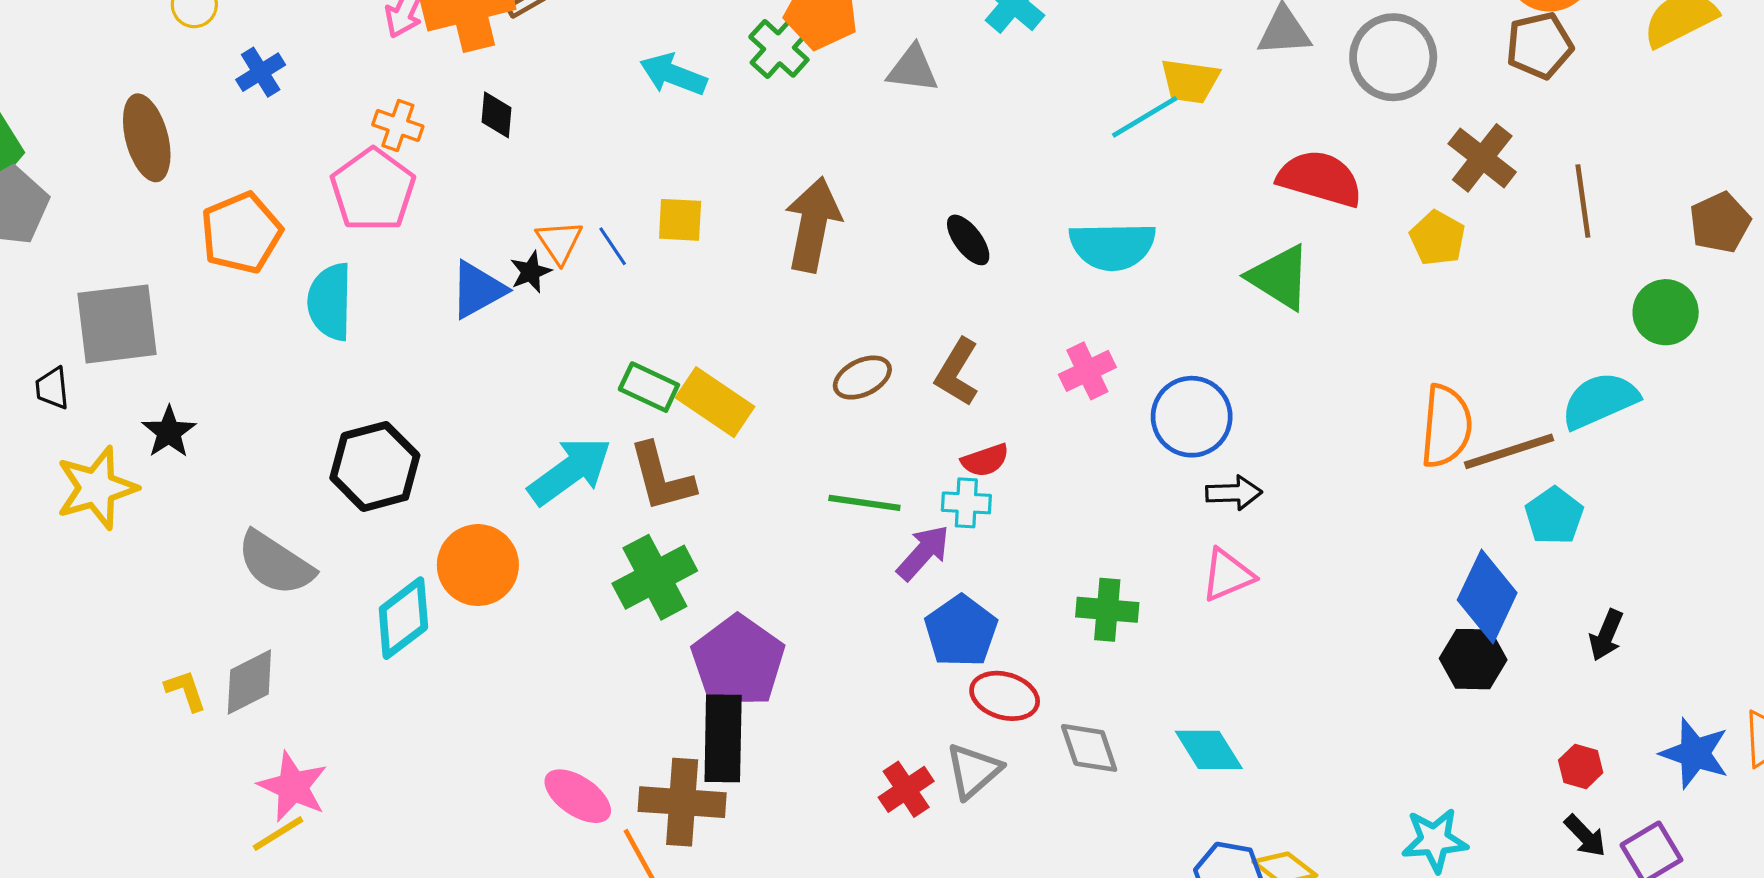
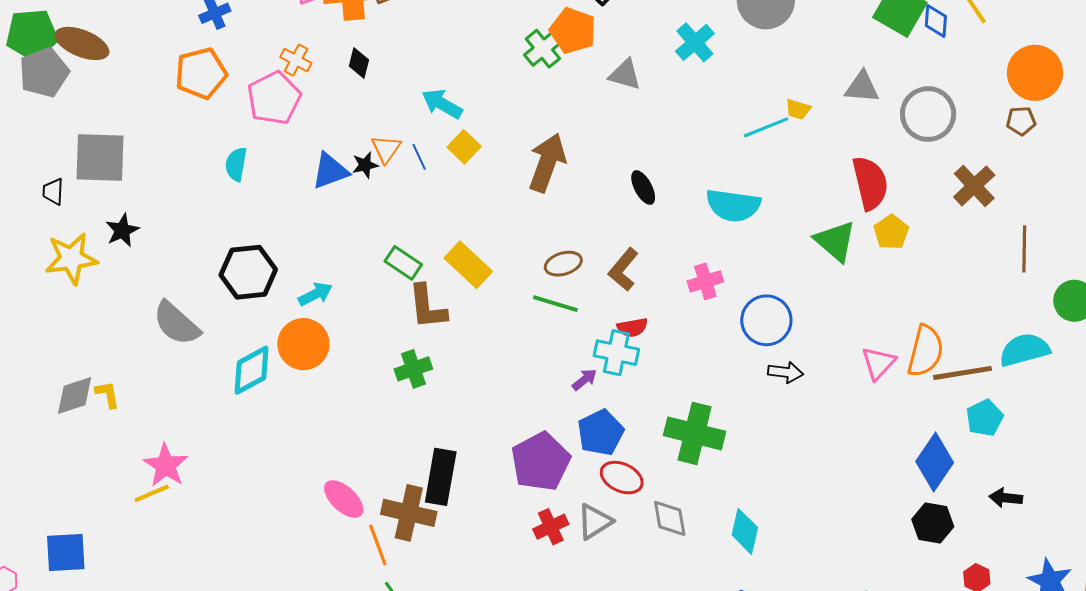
brown pentagon: (1539, 45) -> (1021, 121), size x0.7
cyan arrow: (673, 74) -> (442, 104), moved
yellow trapezoid: (1190, 81) -> (798, 109), size x0.7
brown ellipse: (147, 138) -> (82, 43), moved, turned -62
red semicircle: (1320, 179) -> (870, 183), turned 52
brown line: (1583, 201) -> (1024, 249), moved
yellow square: (680, 220) -> (464, 147), turned 32
orange pentagon: (241, 233) -> (201, 73), moved
yellow pentagon: (1437, 238) -> (891, 232), moved
cyan semicircle: (330, 302) -> (236, 164), size x0.7
green rectangle: (649, 387) -> (403, 263), moved
cyan arrow: (570, 471) -> (315, 294), moved, size x0.6
green line: (864, 503) -> (555, 304), moved
cyan cross: (966, 503) -> (616, 353), size x1.4
purple arrow: (923, 553) -> (584, 380), size x0.7
pink triangle: (1228, 575) -> (878, 363), moved, turned -33
green cross: (655, 577) -> (413, 369), size x0.7
green cross: (1107, 610) -> (695, 433), size x1.5
black arrow: (1606, 635) -> (1006, 498), turned 64
black hexagon: (1473, 659) -> (933, 523), moved
purple pentagon: (738, 661) -> (541, 462), moved
gray diamond: (249, 682) -> (75, 395), moved
cyan diamond: (1209, 750) -> (745, 531), turned 36

